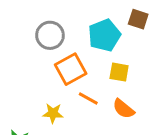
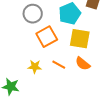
yellow square: (119, 72) -> (80, 39), size x1.5
orange line: (88, 99) -> (59, 65), moved

